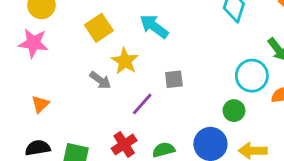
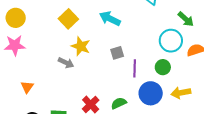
cyan arrow: (154, 26) -> (110, 19), moved
yellow square: (99, 28) -> (68, 19), moved
purple line: (142, 104) -> (135, 68), moved, turned -30

